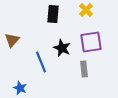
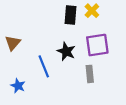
black rectangle: (53, 14) -> (70, 15), moved
blue star: (20, 88) -> (18, 86), moved

